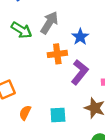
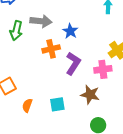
gray arrow: (49, 23) -> (41, 21), turned 70
green arrow: (21, 30) -> (16, 31), turned 78

